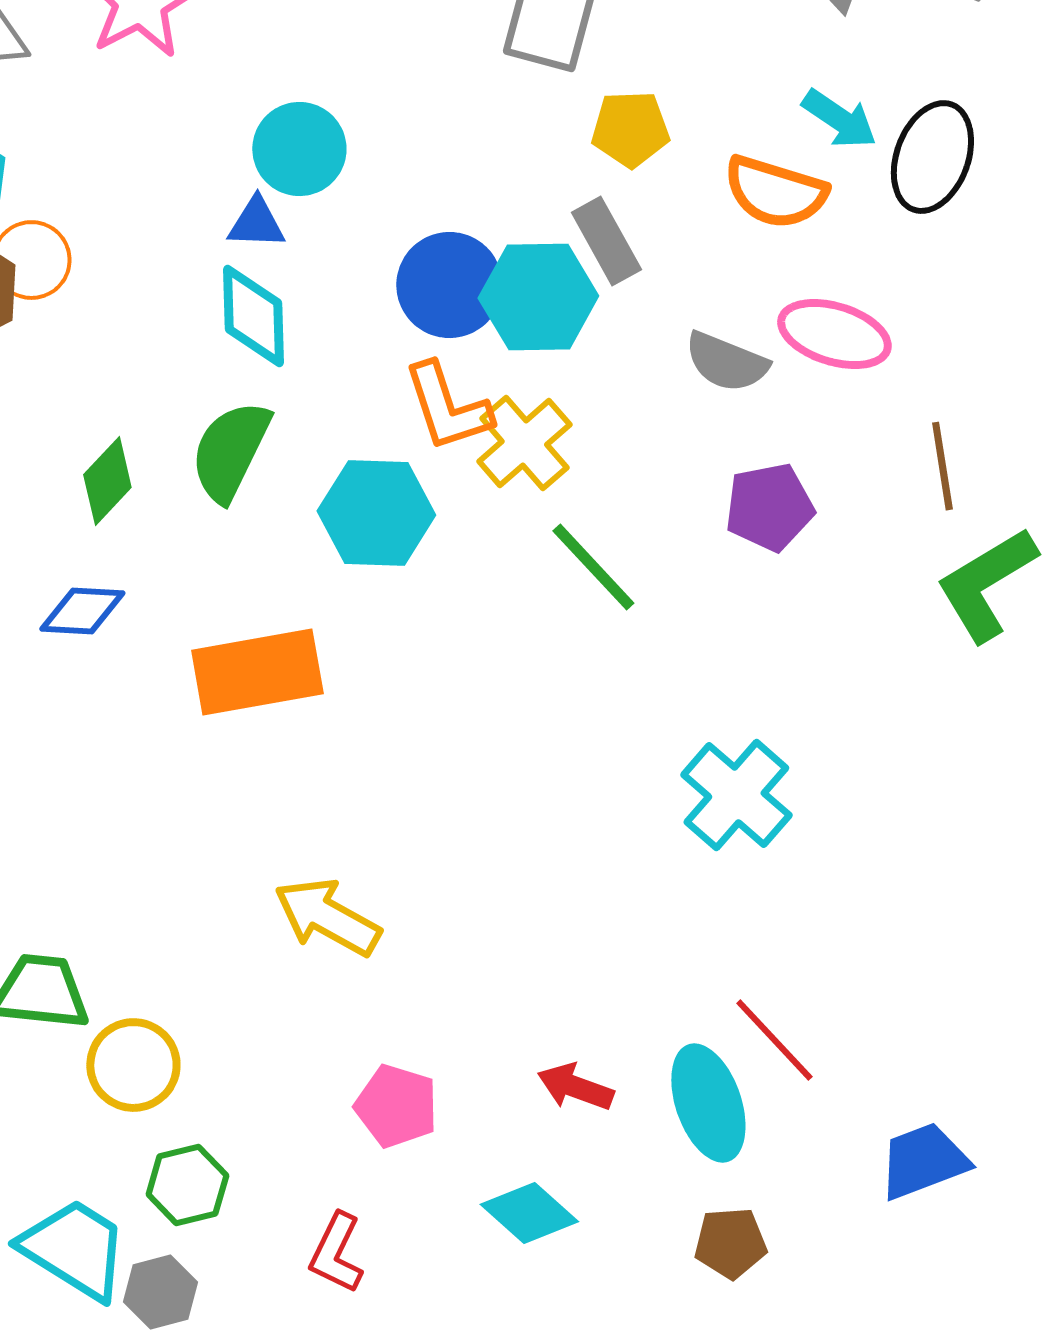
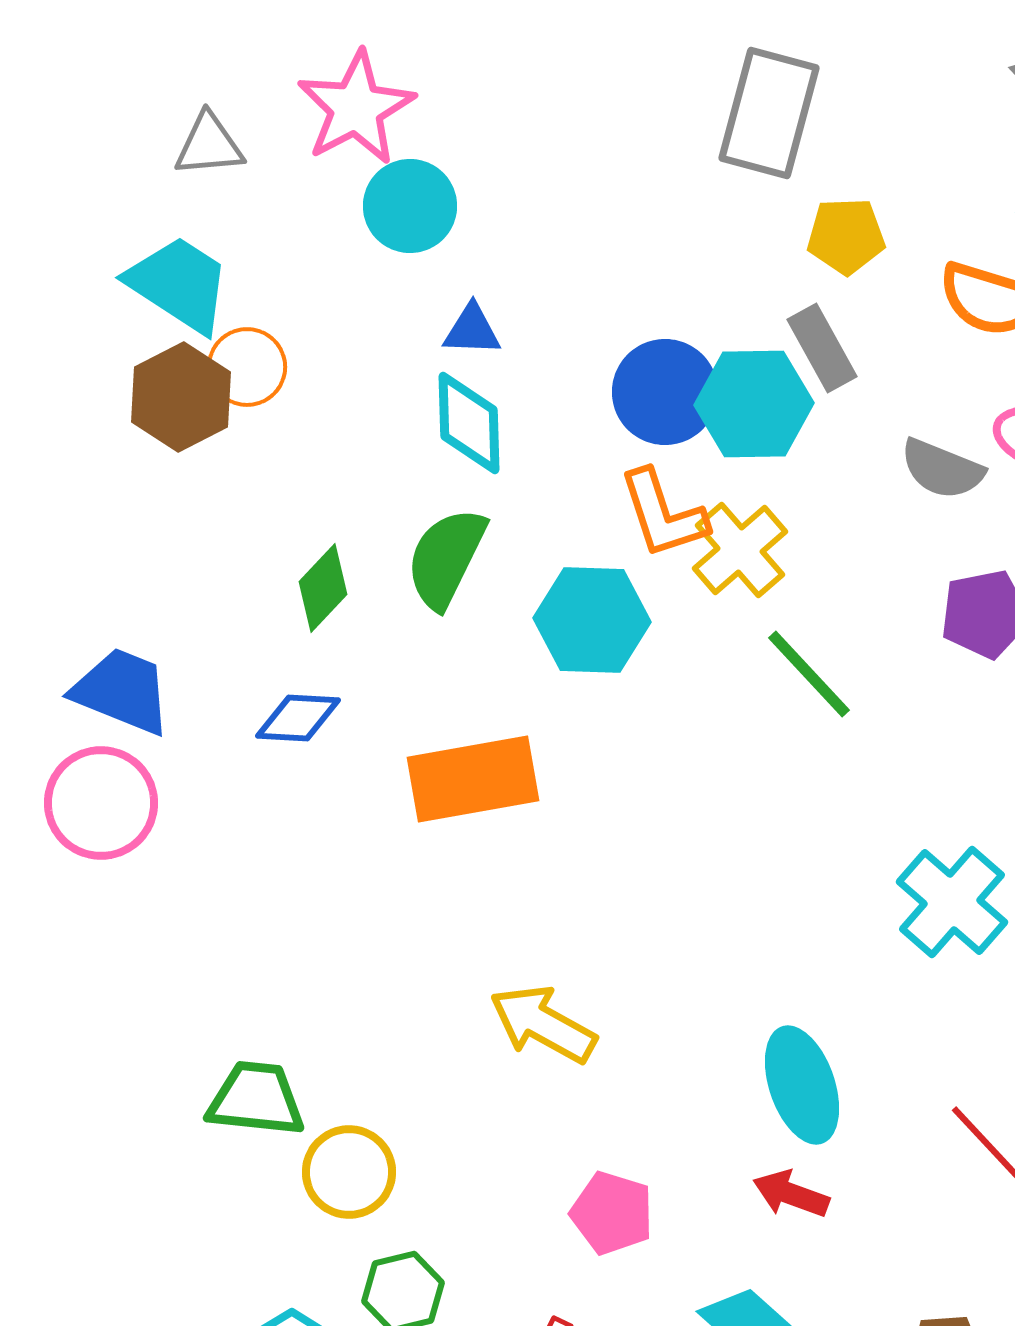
cyan circle: (299, 149) -> (410, 206), moved
cyan ellipse: (708, 1103) -> (802, 1085), moved

